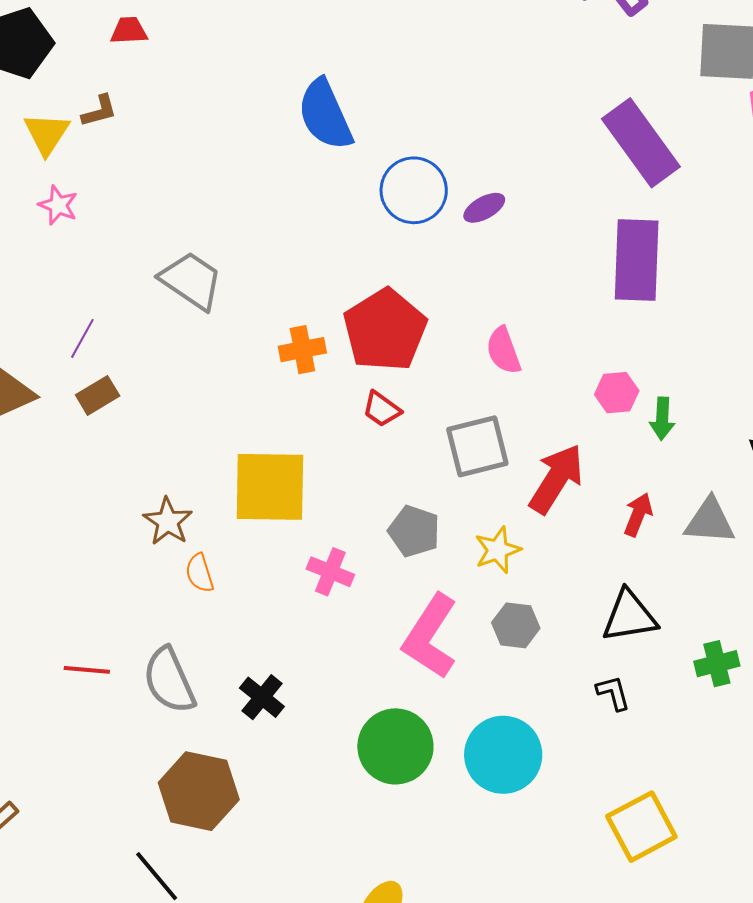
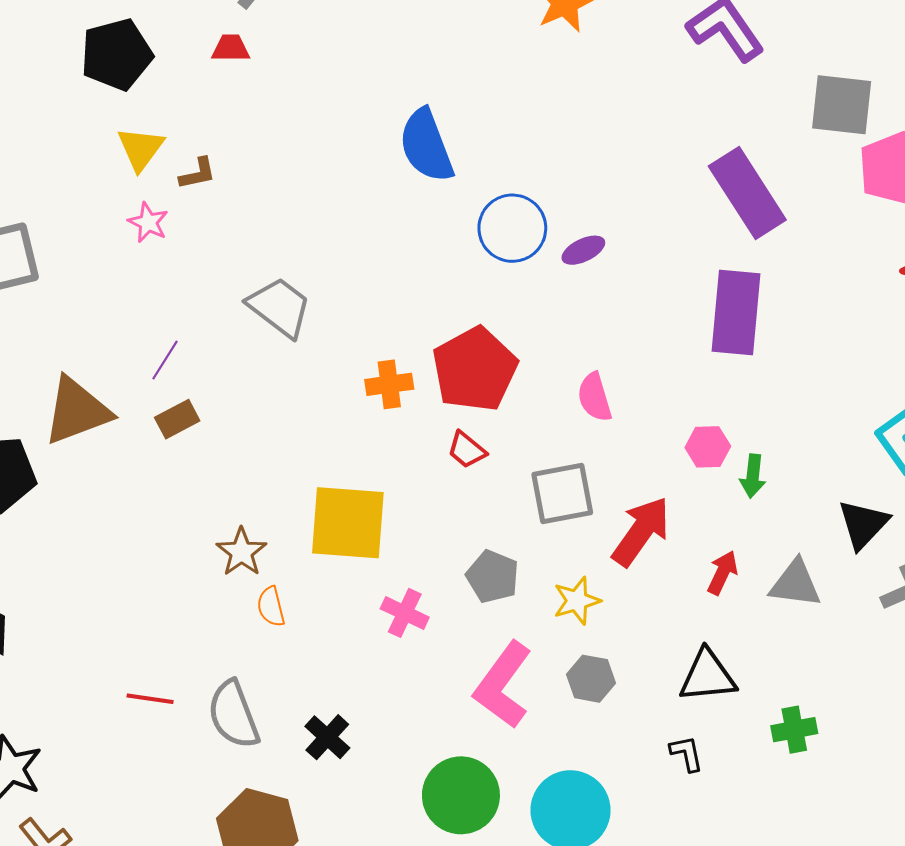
brown L-shape: (99, 111) -> (198, 174), moved

